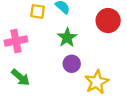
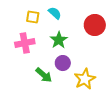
pink cross: (16, 41) -> (25, 43), moved
green arrow: (20, 77) -> (44, 75), moved

